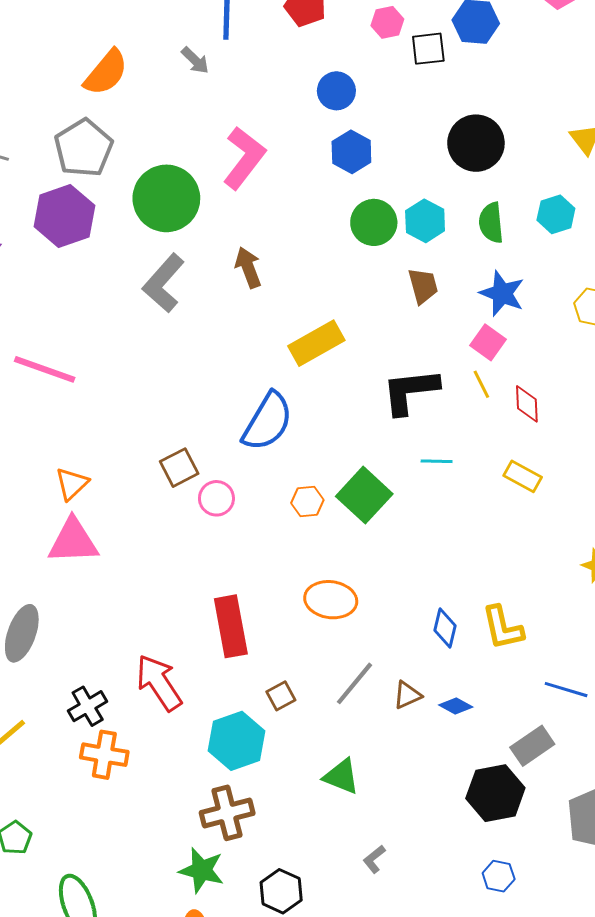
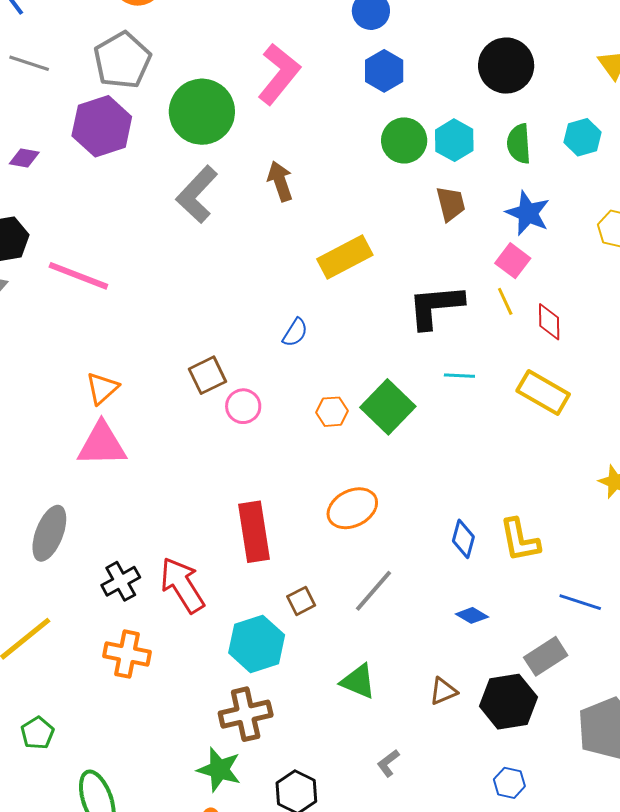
blue semicircle: (268, 422) -> (295, 333), size x0.5
yellow rectangle: (523, 476) -> (543, 393), size x1.4
orange ellipse: (331, 600) -> (352, 508), turned -36
brown triangle: (407, 695) -> (443, 691), moved
black cross: (88, 706) -> (121, 581), moved

